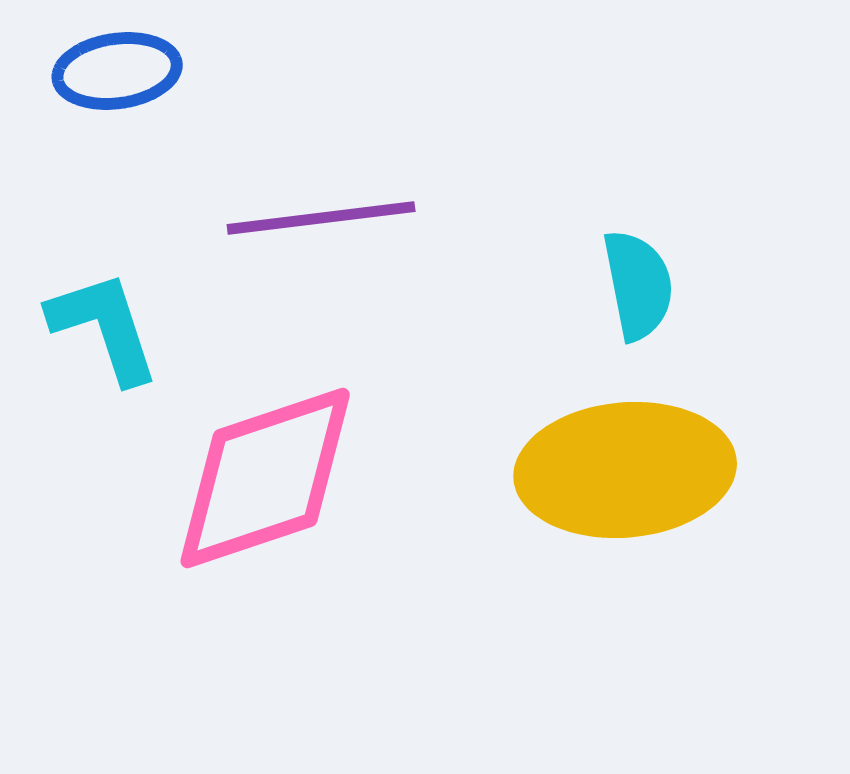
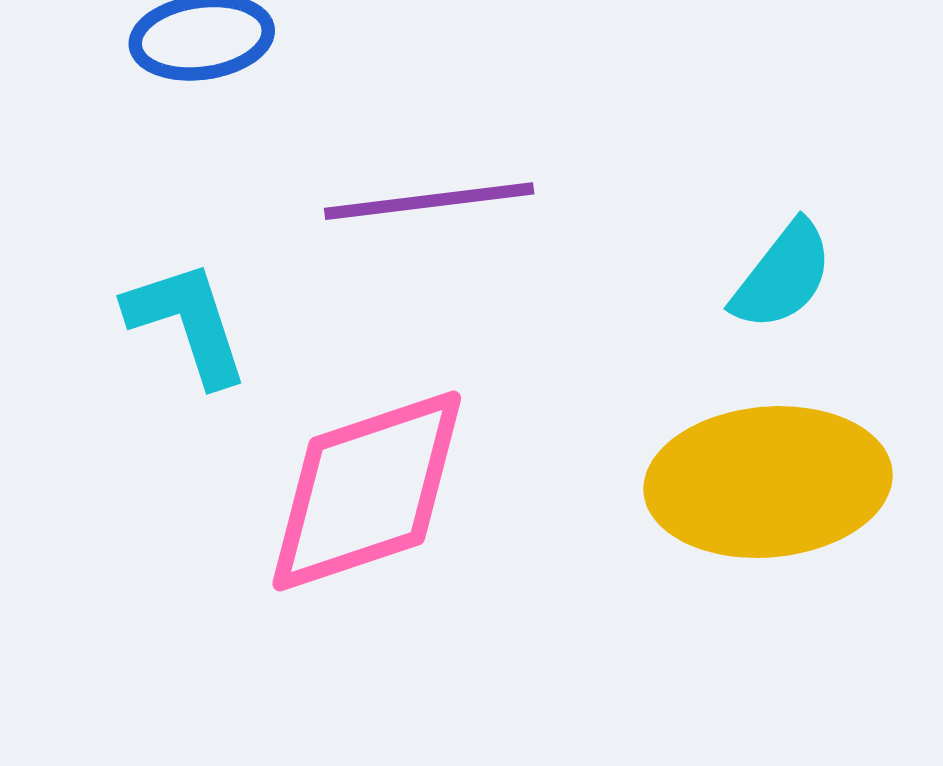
cyan semicircle: (638, 285) -> (783, 276), turned 49

